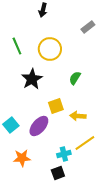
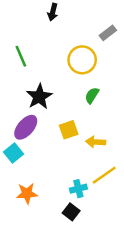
yellow circle: (50, 49) -> (82, 60), moved
purple ellipse: (39, 126) -> (26, 127), moved
black square: (58, 173) -> (71, 212), turned -32

